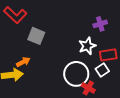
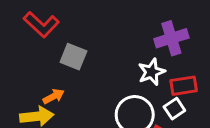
purple cross: (100, 24) -> (171, 38), size x1.5

